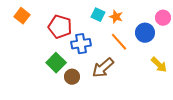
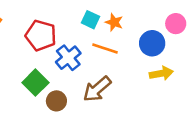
orange line: (119, 42) -> (105, 48), moved, turned -30
blue cross: (81, 44) -> (68, 58), turned -30
yellow arrow: (159, 65) -> (161, 73), moved, turned -54

